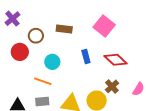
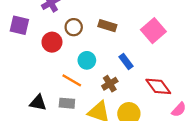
blue rectangle: (86, 57) -> (126, 61), turned -32
red diamond: (116, 60) -> (158, 86), moved
brown cross: (112, 86) -> (110, 84), moved

